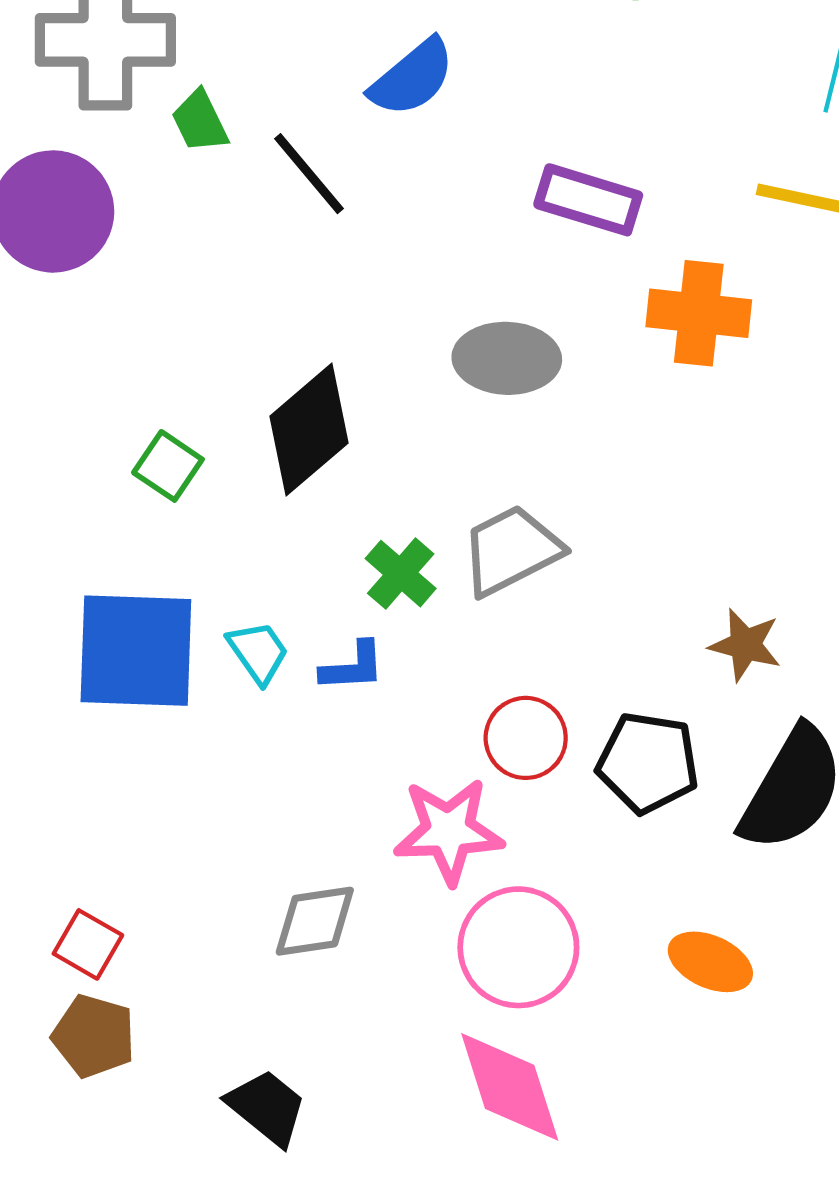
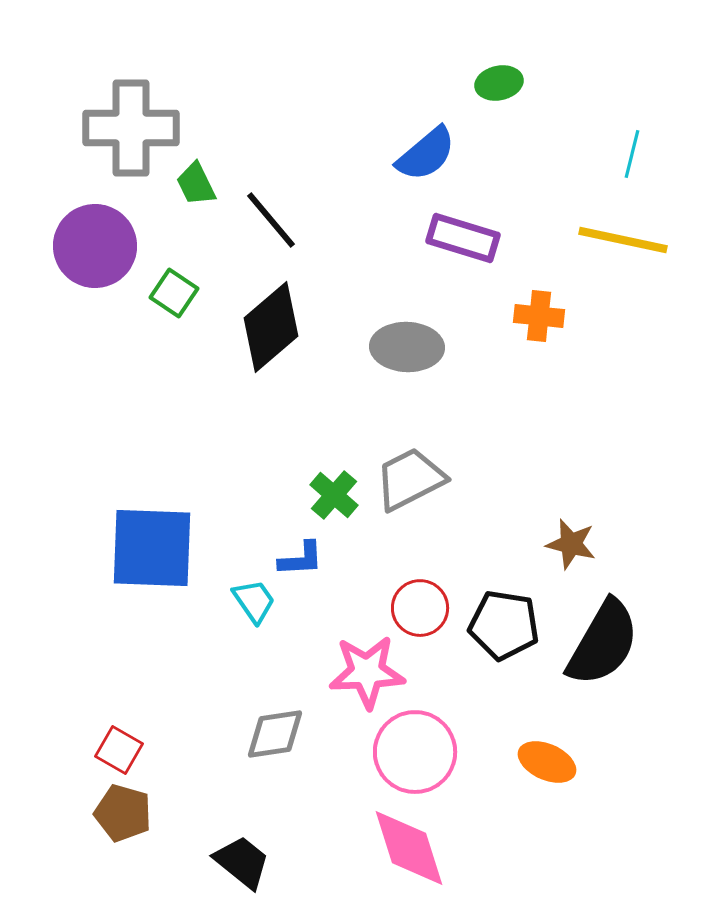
blue semicircle: (412, 78) -> (426, 154), moved
orange cross: (699, 313) -> (539, 316), size x0.7
black diamond: (309, 430) -> (271, 327), moved
green square: (168, 466) -> (174, 293), moved
cyan trapezoid: (258, 652) -> (254, 601), moved

